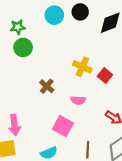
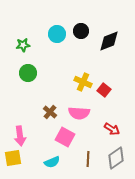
green circle: (23, 47) -> (28, 73), moved
brown cross: (47, 86) -> (50, 112), moved
pink semicircle: (78, 100) -> (79, 113), size x1.5

